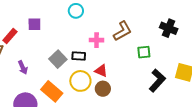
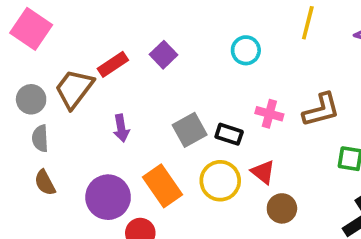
purple square: (34, 24) -> (163, 55), turned 32
brown circle: (103, 89) -> (282, 208), moved

